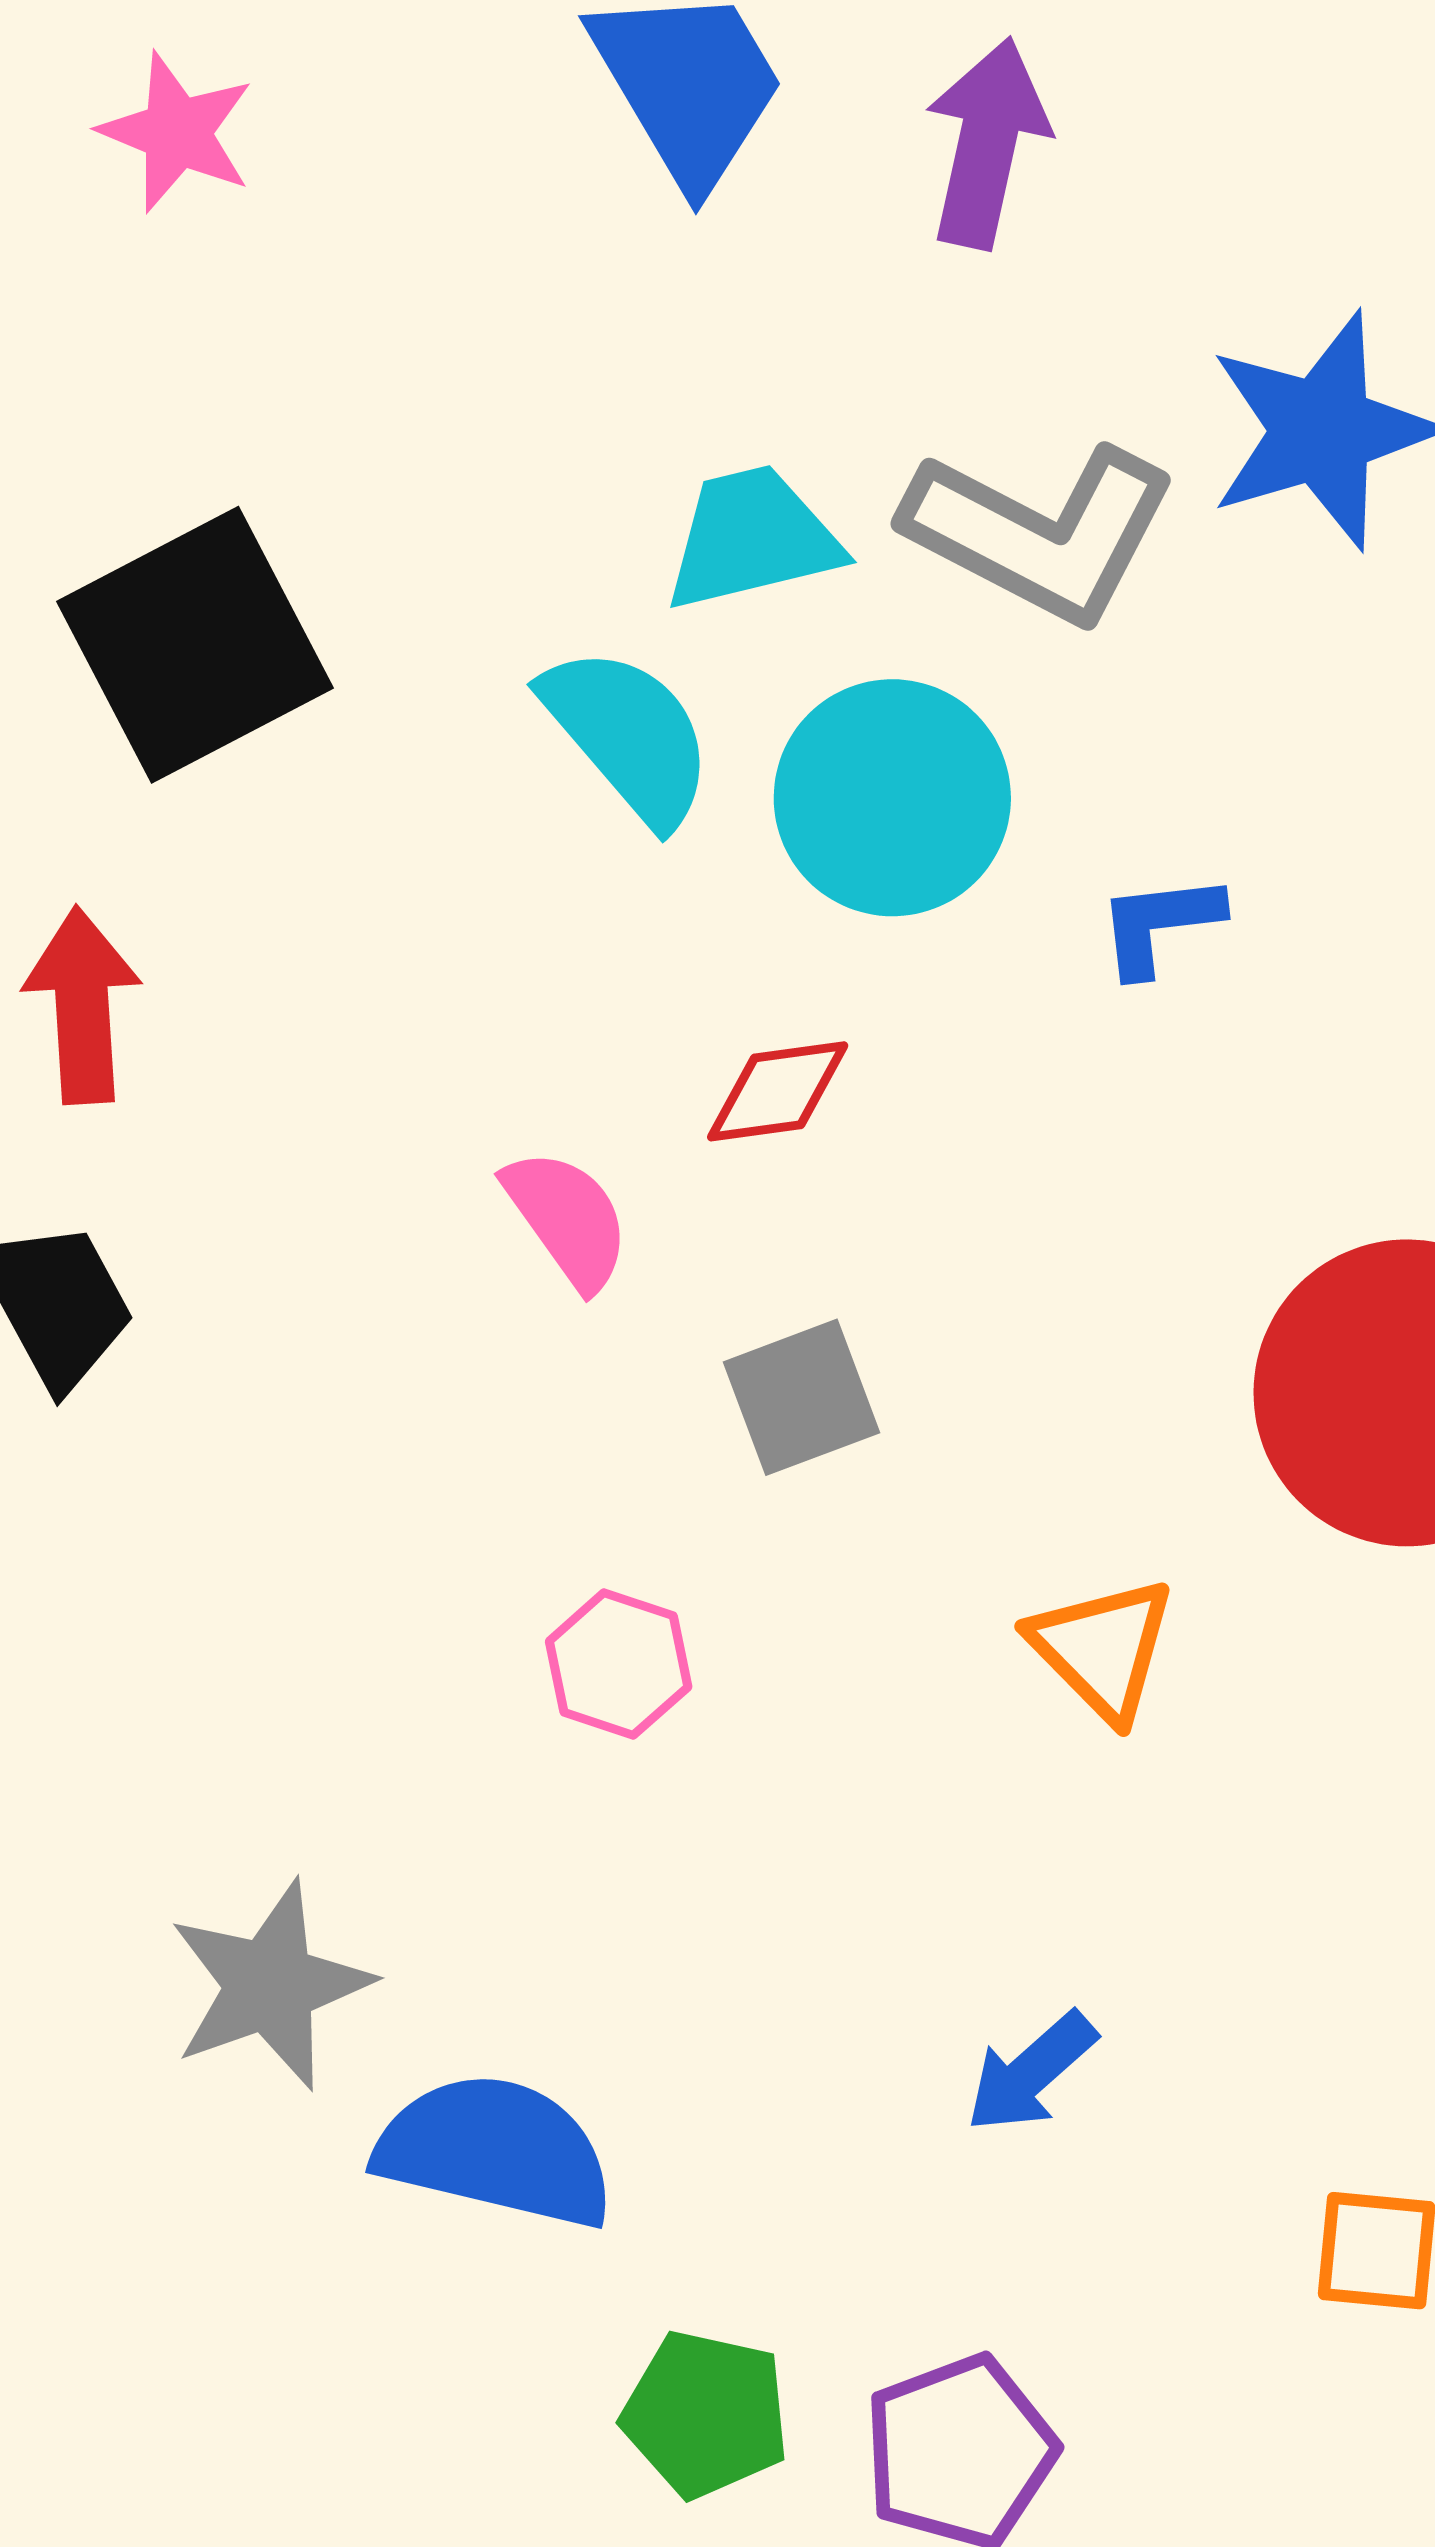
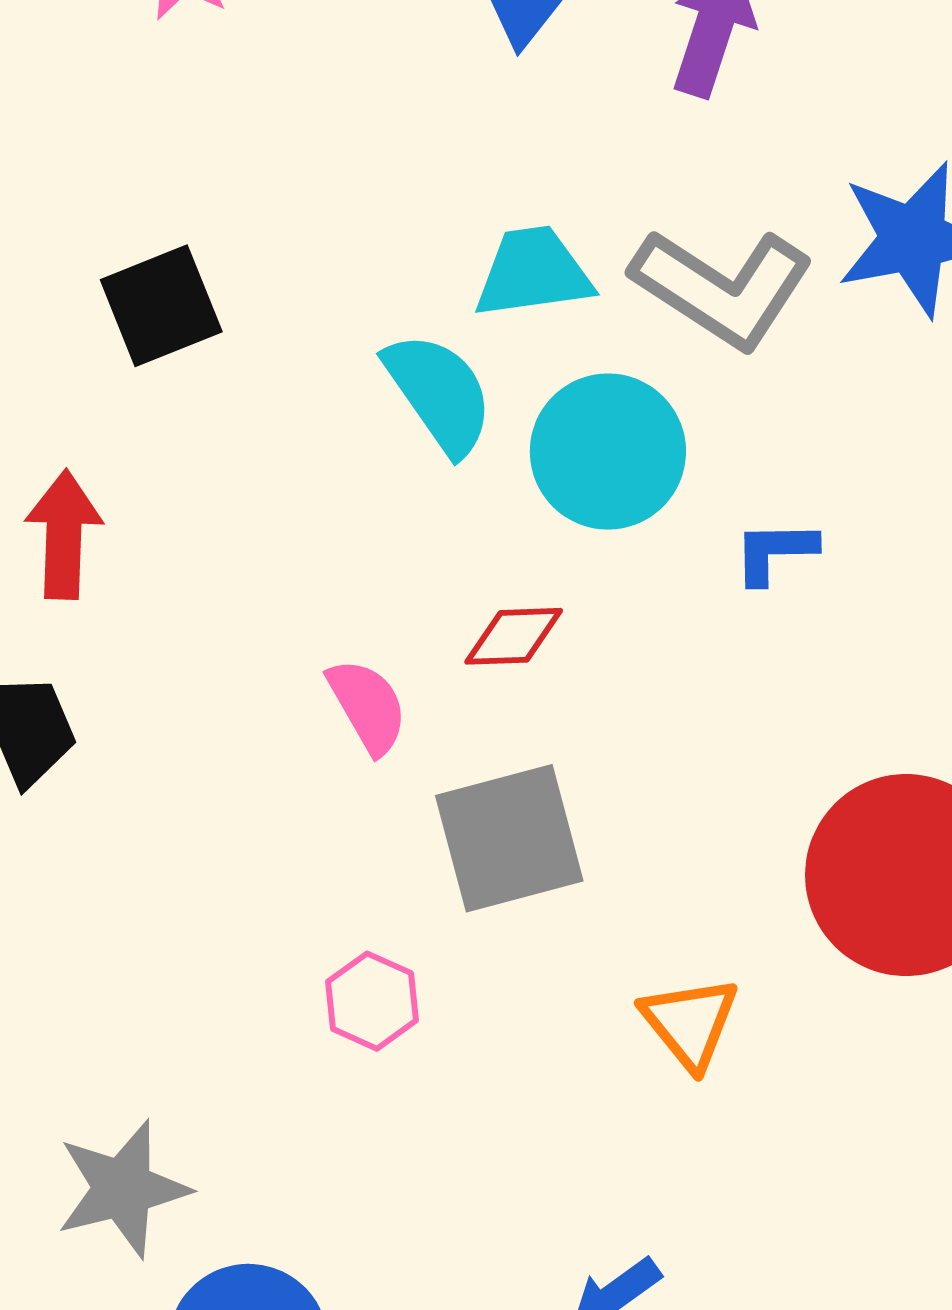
black square: (195, 645) -> (161, 306), size x0.7
gray square: (802, 1397) -> (509, 838), size x1.5

